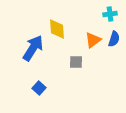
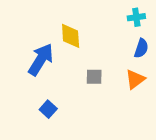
orange triangle: (93, 40) -> (135, 79), moved

